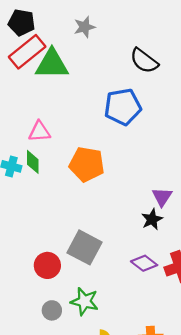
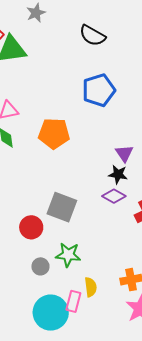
blue pentagon: (123, 107) -> (99, 90), moved
black star: (152, 219) -> (118, 174), turned -30
purple diamond: (144, 263) -> (114, 196), moved

